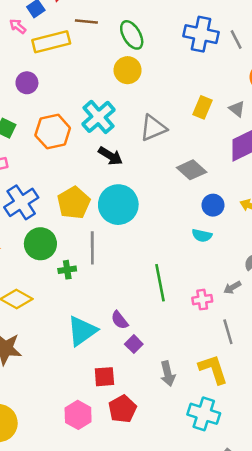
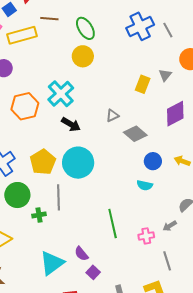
blue cross: (201, 34) -> (140, 26), turned -36
gray triangle: (237, 109) -> (165, 75), moved, turned 32
gray triangle: (153, 128) -> (112, 116), moved, size x0.6

